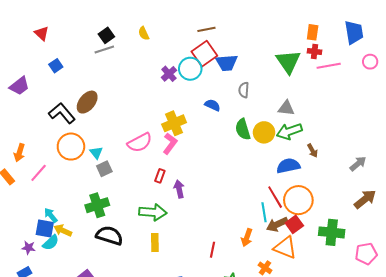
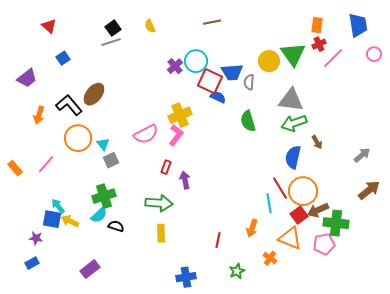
red cross: (315, 52) -> (319, 44), turned -32
red square: (204, 54) -> (210, 81), moved, turned -30
blue trapezoid: (227, 63) -> (232, 72), moved
pink line: (329, 66) -> (333, 58), turned -35
gray triangle: (286, 108) -> (291, 100), size x1.5
yellow circle: (264, 132) -> (269, 61), moved
orange arrow: (19, 153) -> (39, 115), moved
blue semicircle: (288, 166) -> (293, 157), turned -65
brown arrow: (277, 224) -> (318, 210), moved
black semicircle: (109, 235) -> (116, 226), size x0.6
cyan semicircle: (51, 243) -> (99, 215), moved
pink pentagon: (366, 254) -> (324, 244), moved

